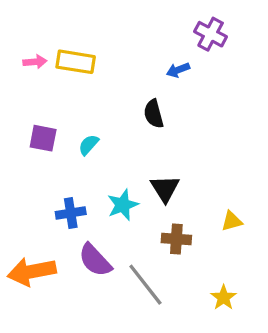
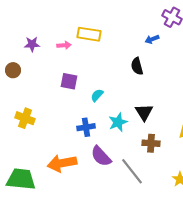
pink arrow: (35, 62) -> (64, 45), moved
cyan semicircle: (89, 145) -> (97, 95), moved

